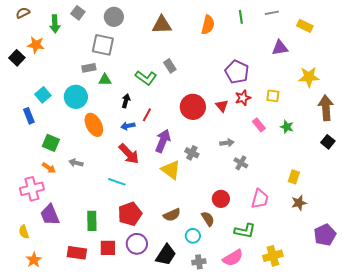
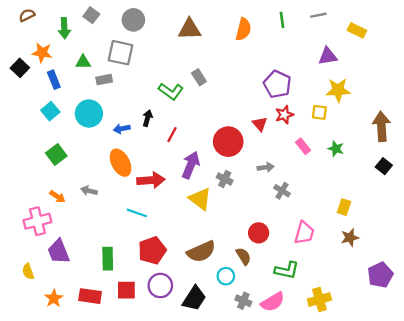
yellow star: (309, 77) -> (338, 90), moved
green triangle: (105, 80) -> (83, 62), moved
red circle: (193, 107) -> (228, 142), moved
blue rectangle: (29, 116) -> (54, 80), moved
orange ellipse: (94, 125) -> (121, 163), moved
blue arrow: (128, 126) -> (122, 129), moved
green square: (51, 143) -> (56, 154), moved, turned 30
red arrow: (129, 154) -> (151, 180), turned -50
brown semicircle: (172, 215) -> (201, 252), size x1.4
orange star: (34, 260) -> (54, 298), moved
gray cross: (199, 262) -> (243, 301), moved, turned 32

